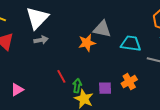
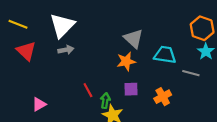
gray triangle: (102, 29) -> (133, 38), turned 30
orange star: (87, 43) -> (126, 61), moved
purple square: (105, 88) -> (131, 89), moved

